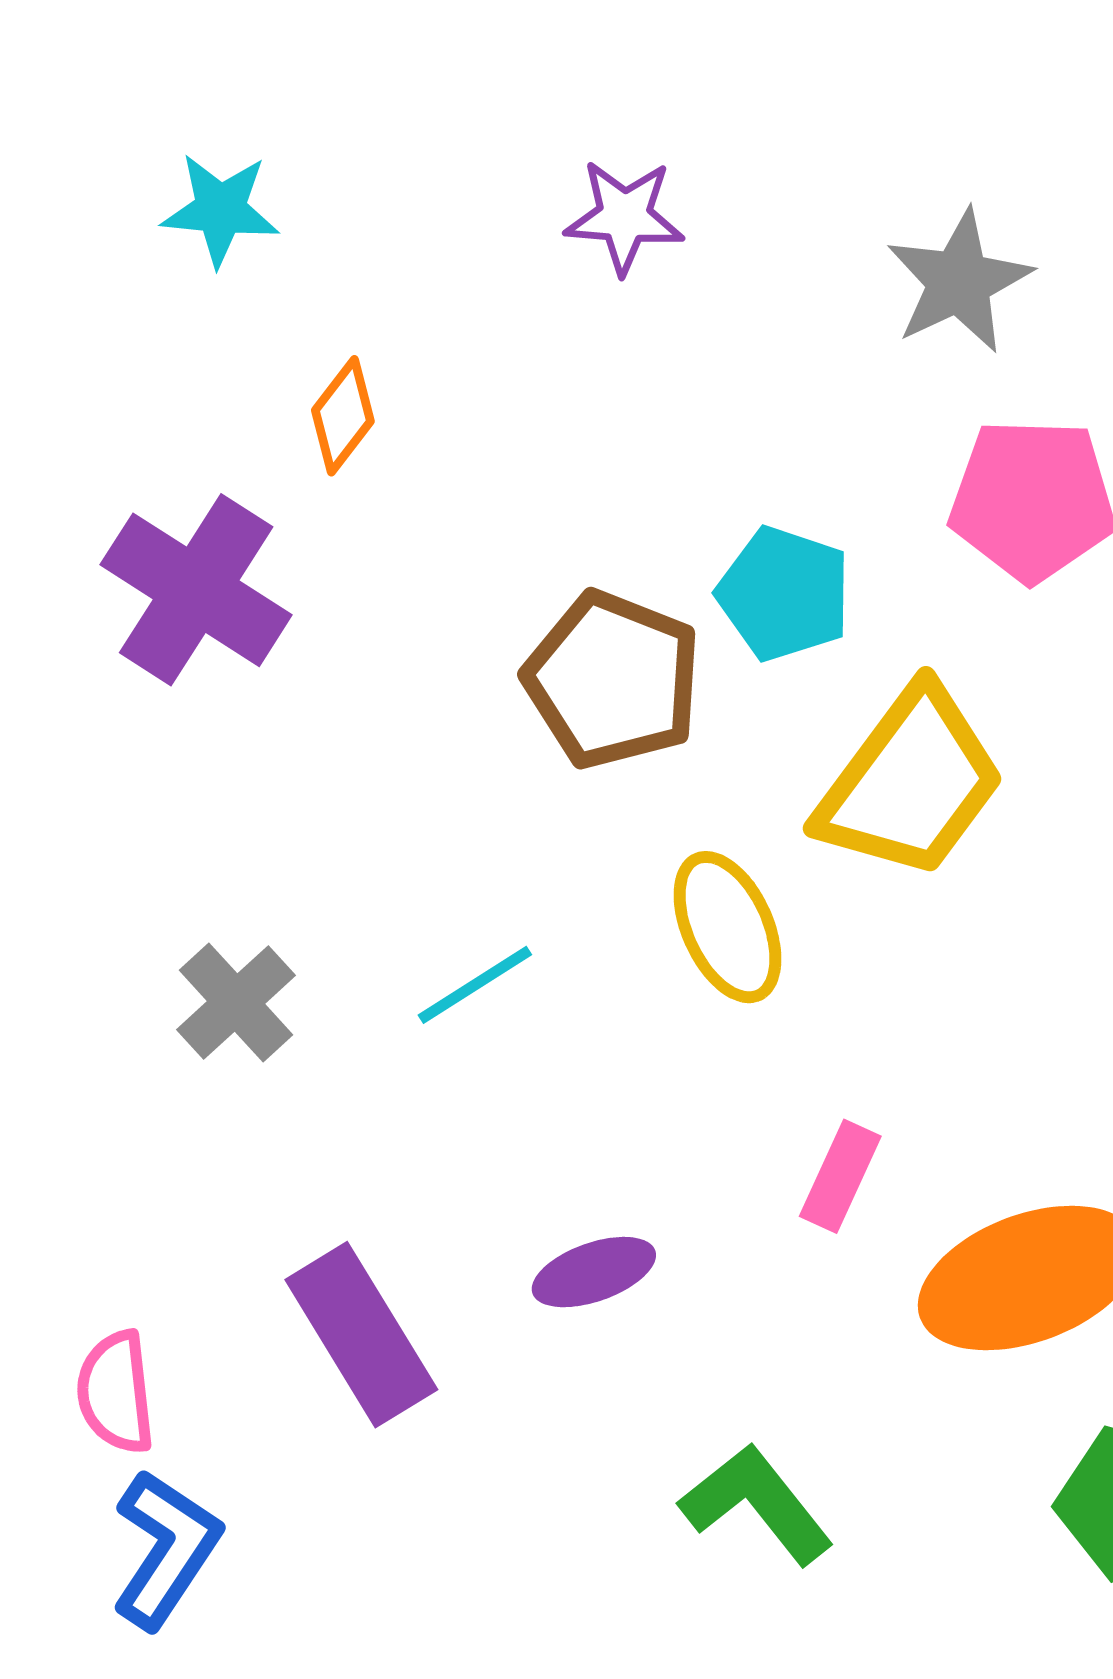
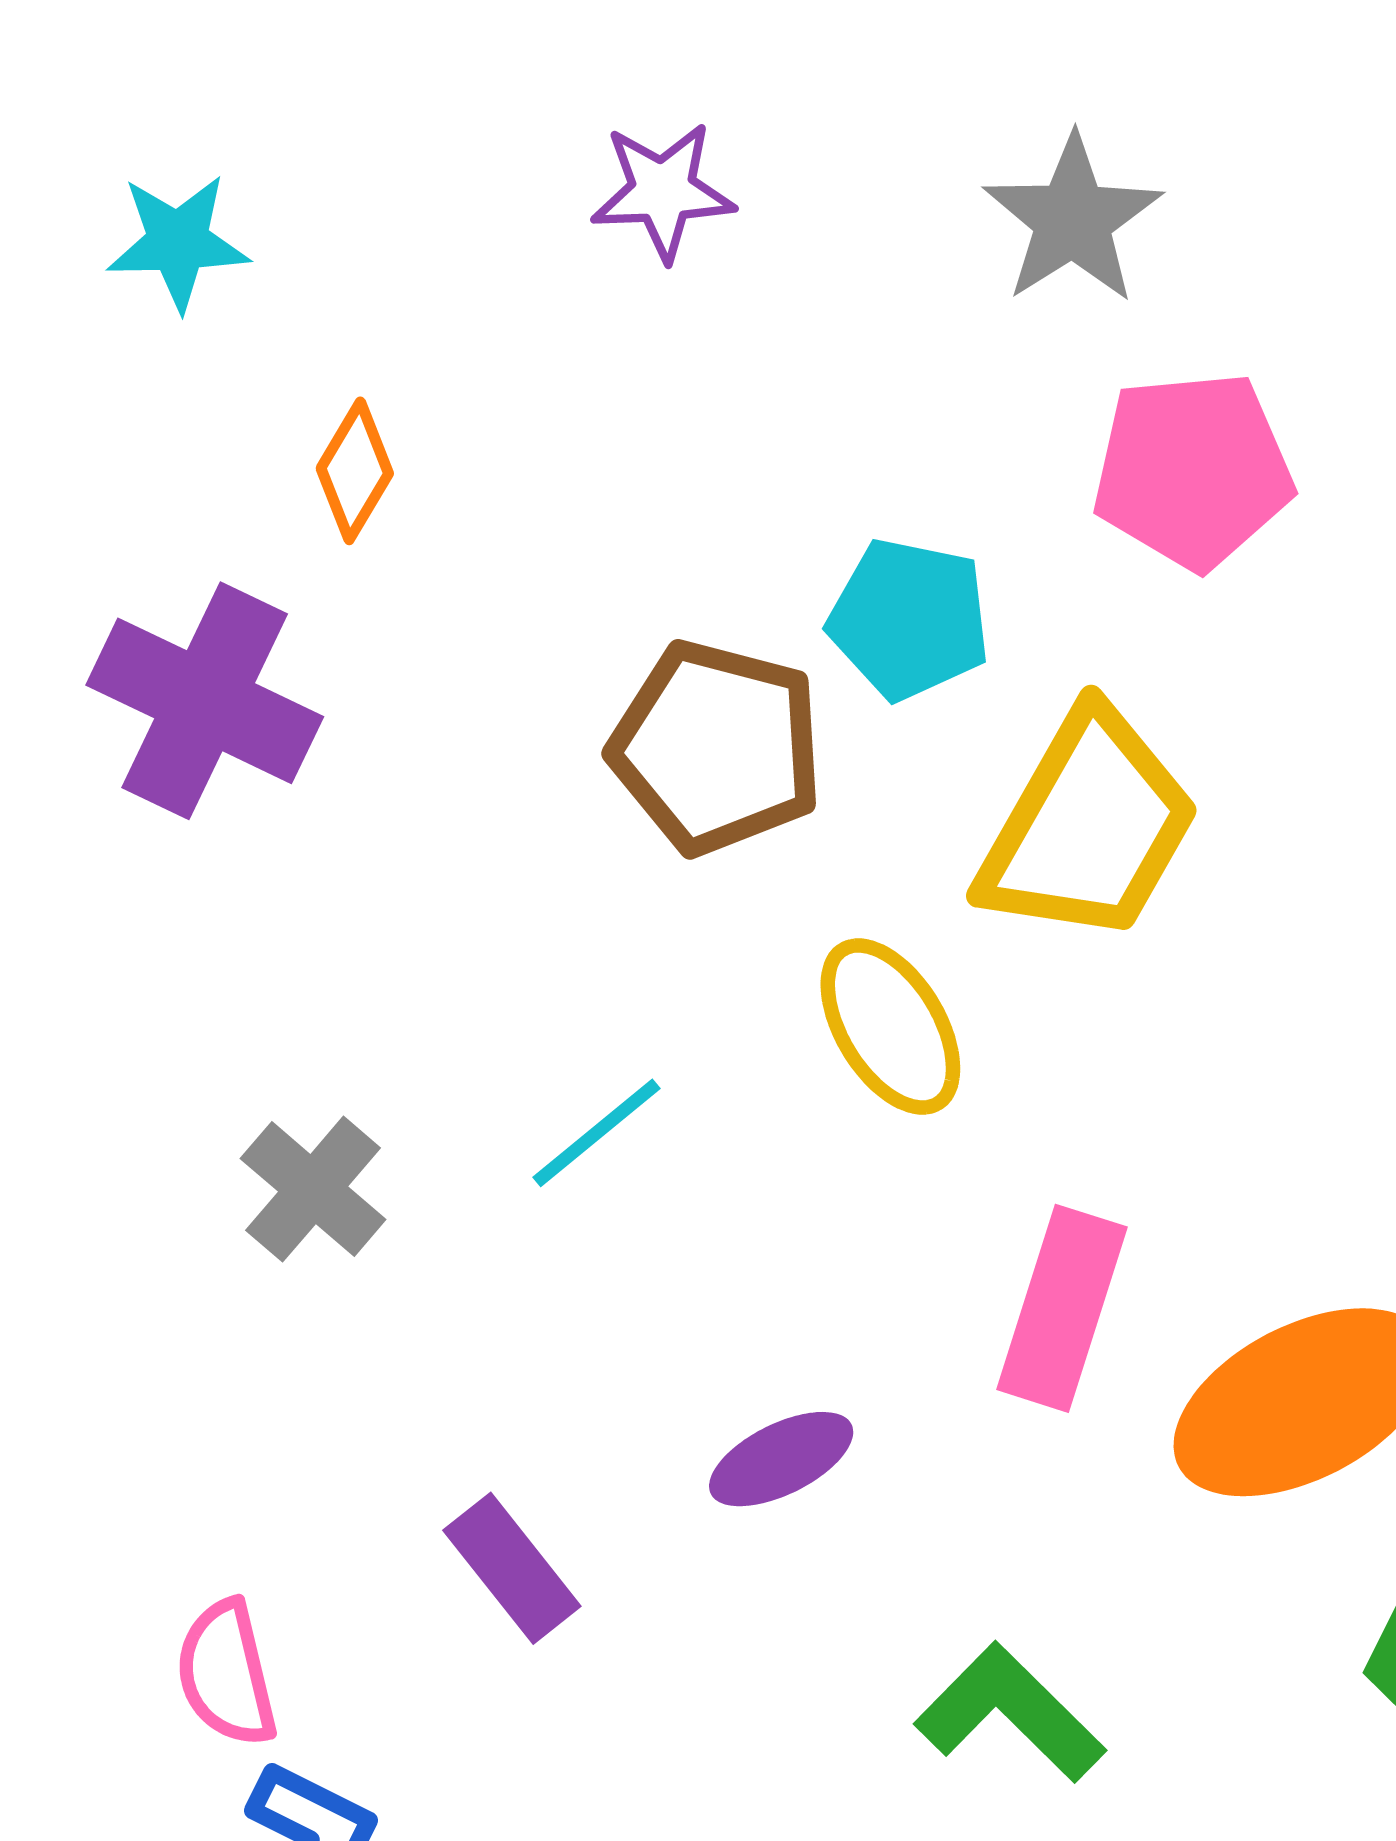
pink rectangle: (840, 1176) -> (1062, 1308), size x1.5
purple rectangle: (361, 1335) -> (512, 1568), size x0.7

